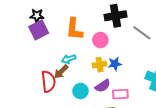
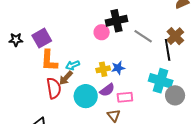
black star: (37, 16) -> (16, 40), moved
orange L-shape: (74, 29) -> (49, 61), moved
pink circle: (100, 40) -> (102, 32), moved
cyan circle: (80, 91) -> (86, 96), size x1.5

